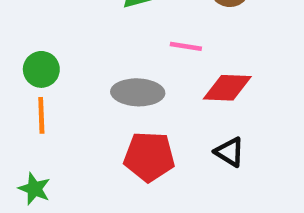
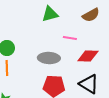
black triangle: (230, 152) -> (89, 84), size x1.5

